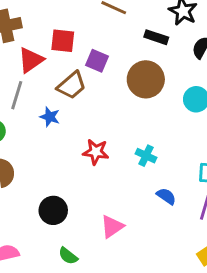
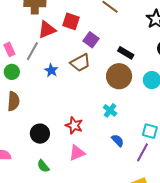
black rectangle: (156, 37) -> (126, 53), moved
brown circle: (146, 79) -> (119, 76), moved
brown trapezoid: (72, 85) -> (80, 63), moved
red star: (96, 152) -> (74, 125), moved

